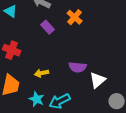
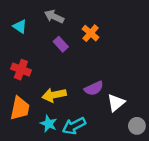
purple semicircle: (78, 67) -> (94, 88), turned -30
yellow arrow: (42, 73) -> (54, 95), size x1.5

